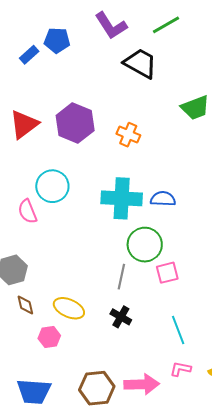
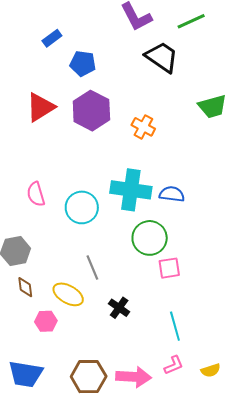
blue pentagon: (57, 40) -> (83, 63), moved
cyan circle: (52, 186) -> (82, 207), moved
gray line: (121, 277) -> (92, 268), moved, turned -40
pink L-shape: (180, 369) -> (174, 365), turned 140

